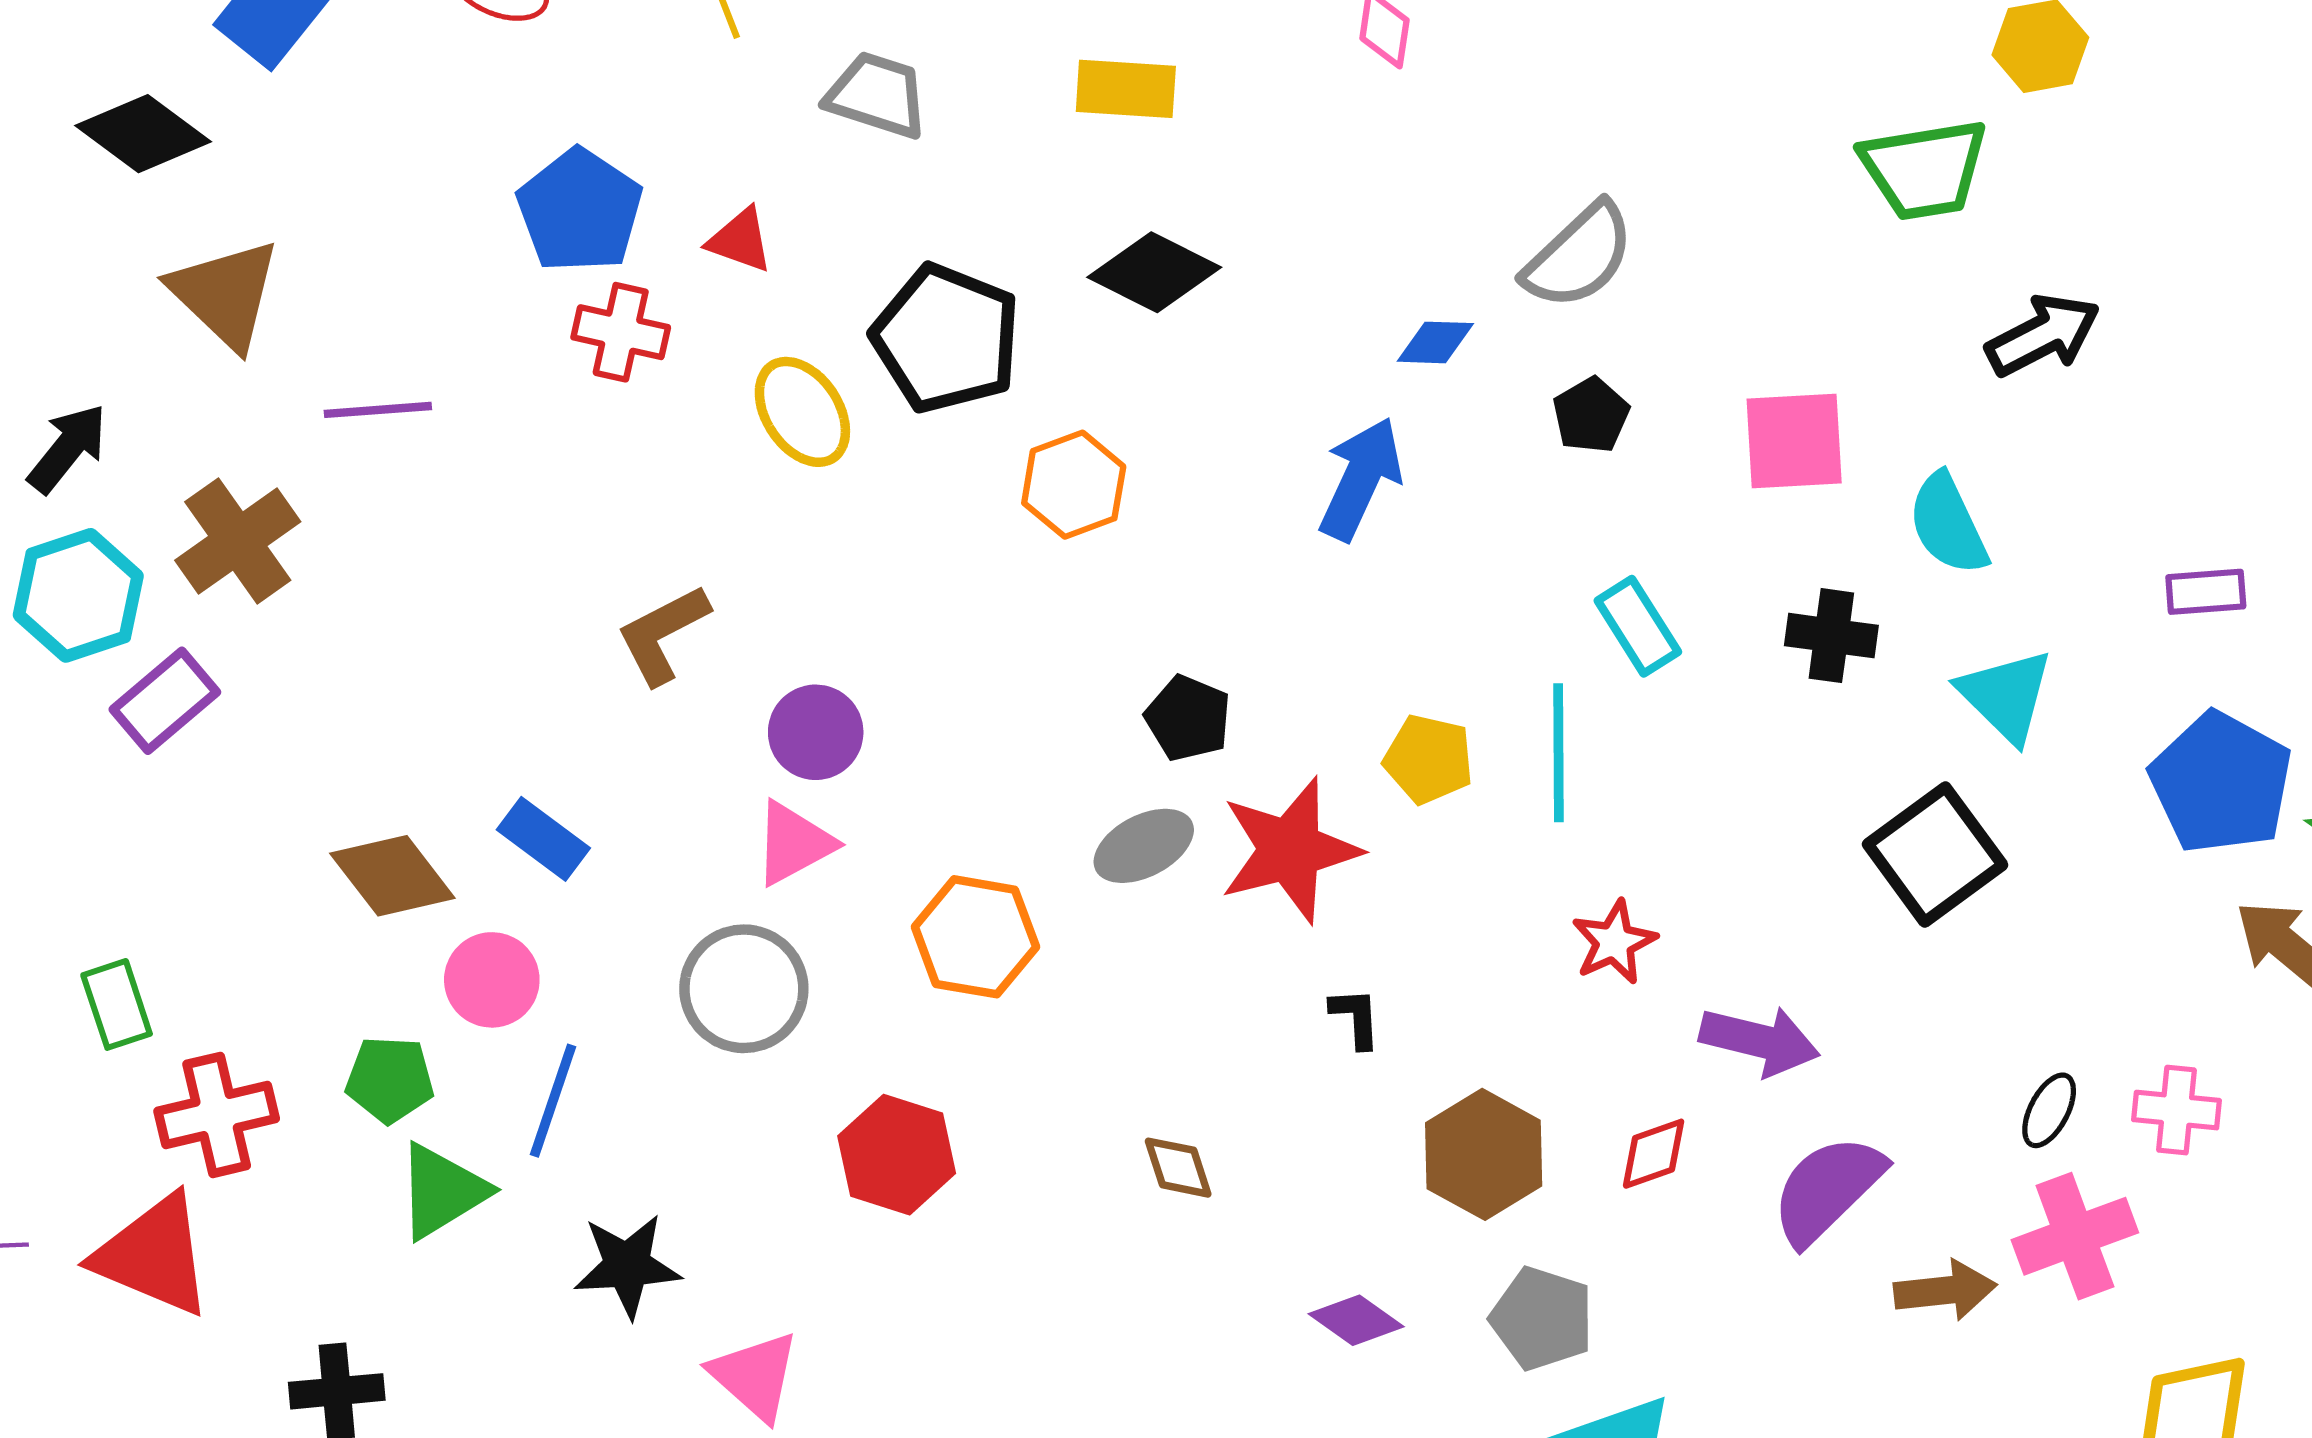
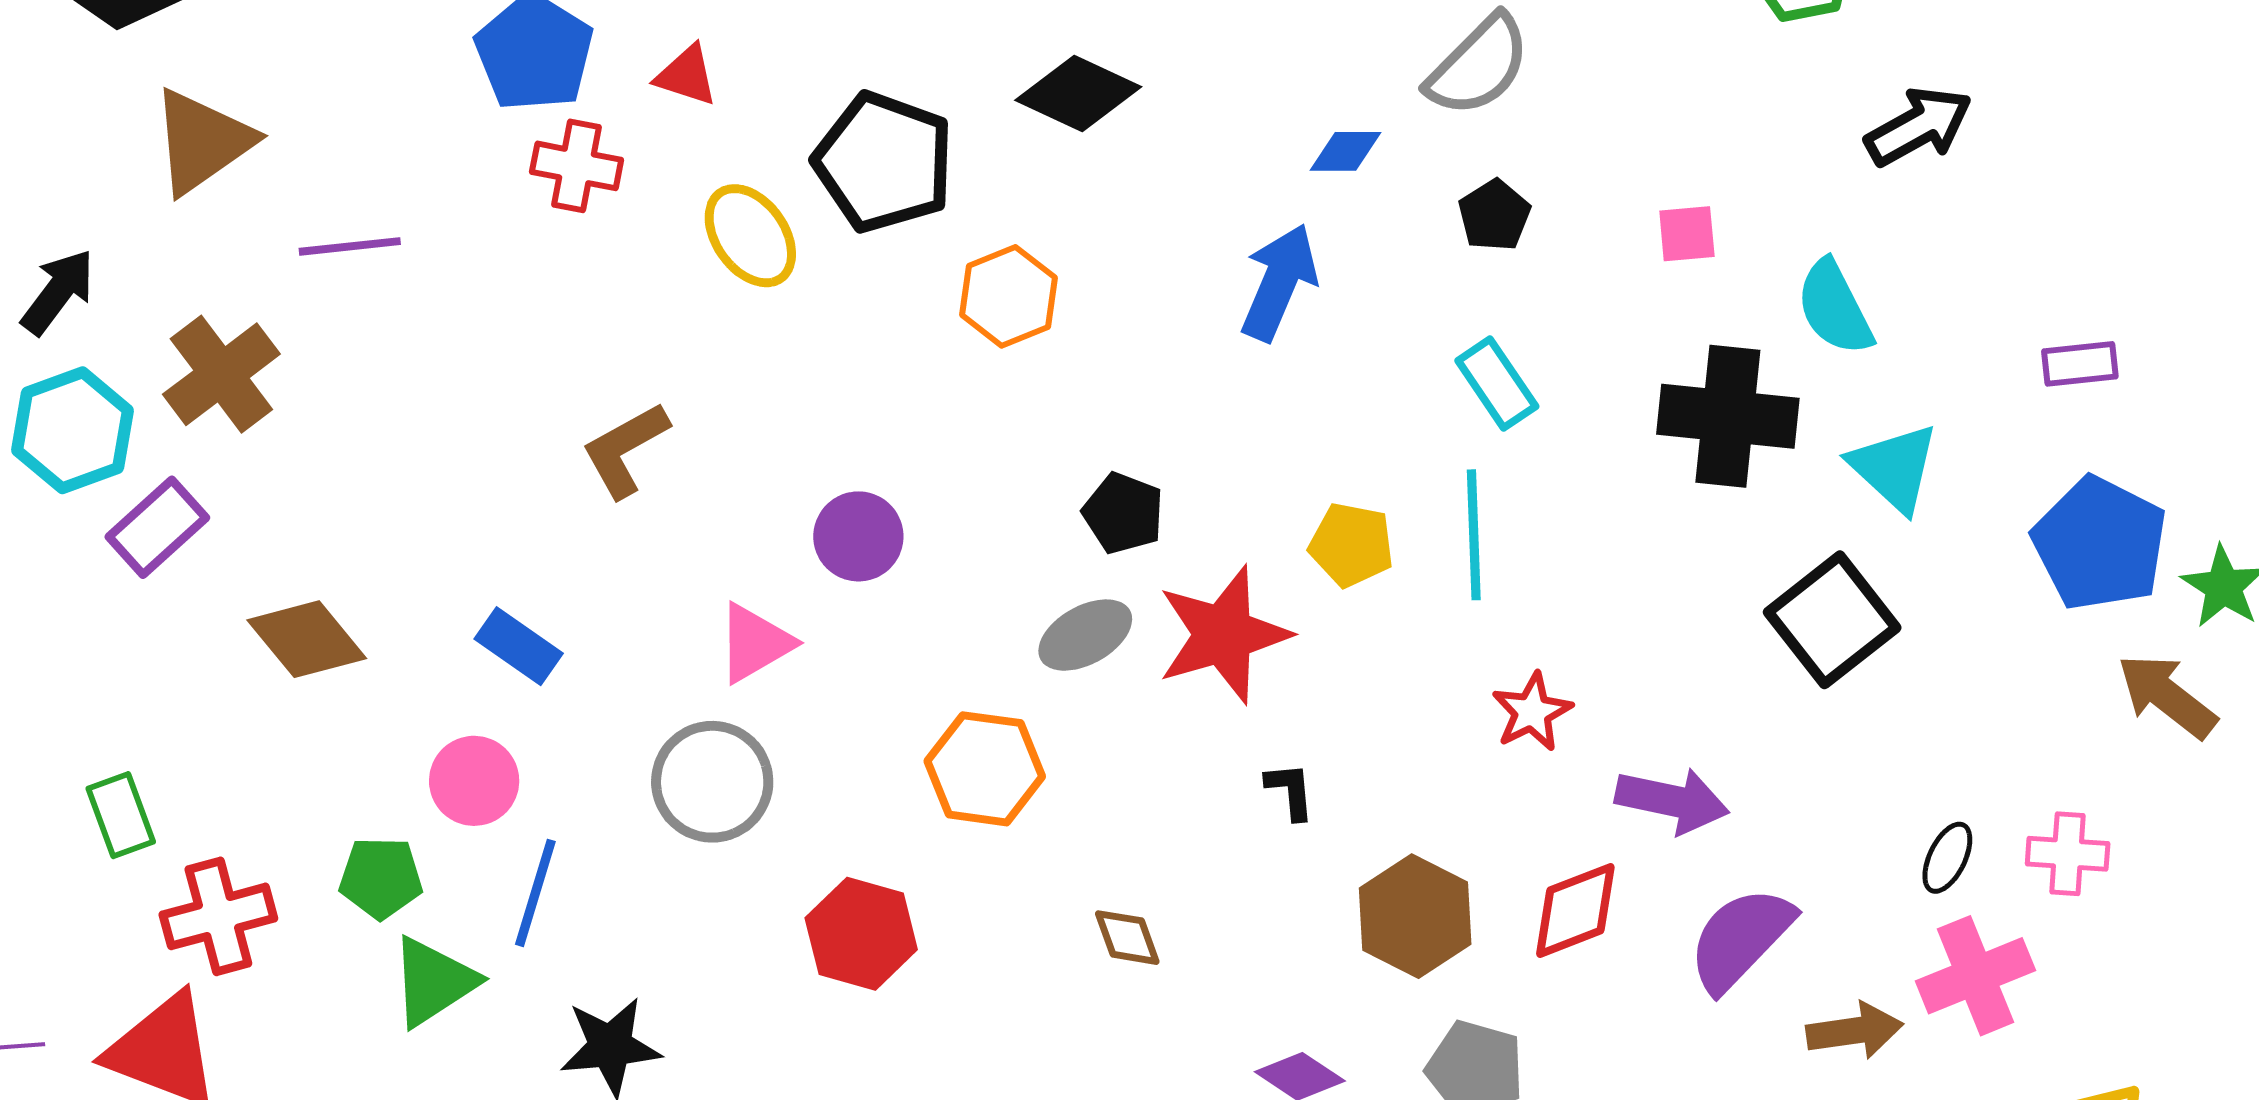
brown triangle: (225, 294) -> (202, 141), turned 43
pink square: (1794, 441) -> (1687, 234), size x0.6
cyan rectangle: (1638, 626) -> (1497, 384), moved
black cross: (1831, 636) -> (1728, 416), size x1.6
purple circle: (816, 732) -> (858, 536), moved
brown diamond: (392, 876) -> (307, 639), moved
orange hexagon: (975, 937) -> (985, 769), moved
red diamond: (1654, 1154) -> (1575, 910), size x1.4

